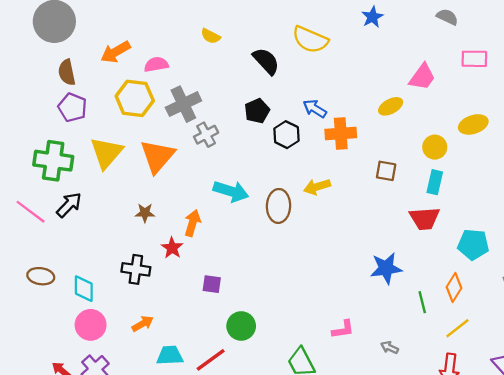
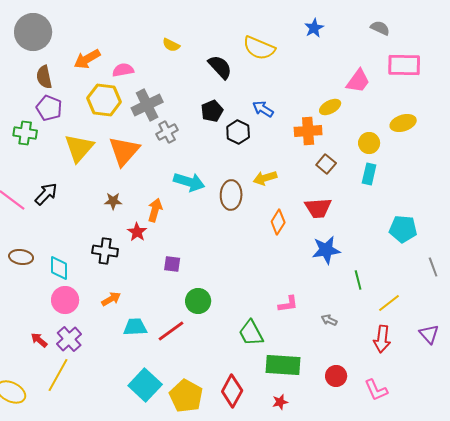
pink rectangle: (474, 59) -> (404, 65), size x1.4
orange cross: (341, 134) -> (308, 131), moved
green cross: (53, 161) -> (25, 133), moved, size x0.7
brown square: (386, 171) -> (326, 164), turned 30
red trapezoid: (425, 218) -> (318, 208), moved
orange diamond: (454, 287) -> (278, 222), moved

